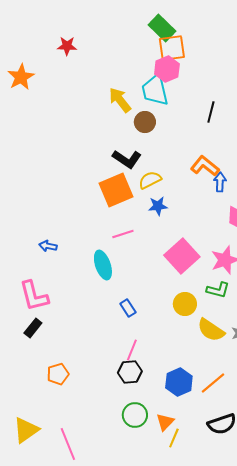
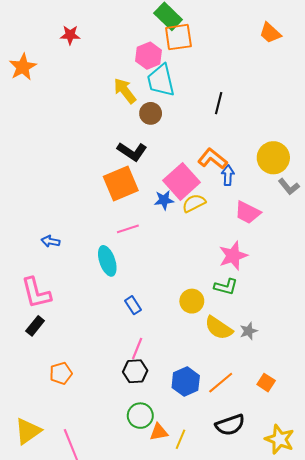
pink hexagon: (167, 69) -> (149, 56), moved
yellow semicircle: (150, 180) -> (194, 203), moved
pink square: (182, 256) -> (182, 181), moved
orange triangle: (165, 422) -> (159, 432), moved, turned 36

